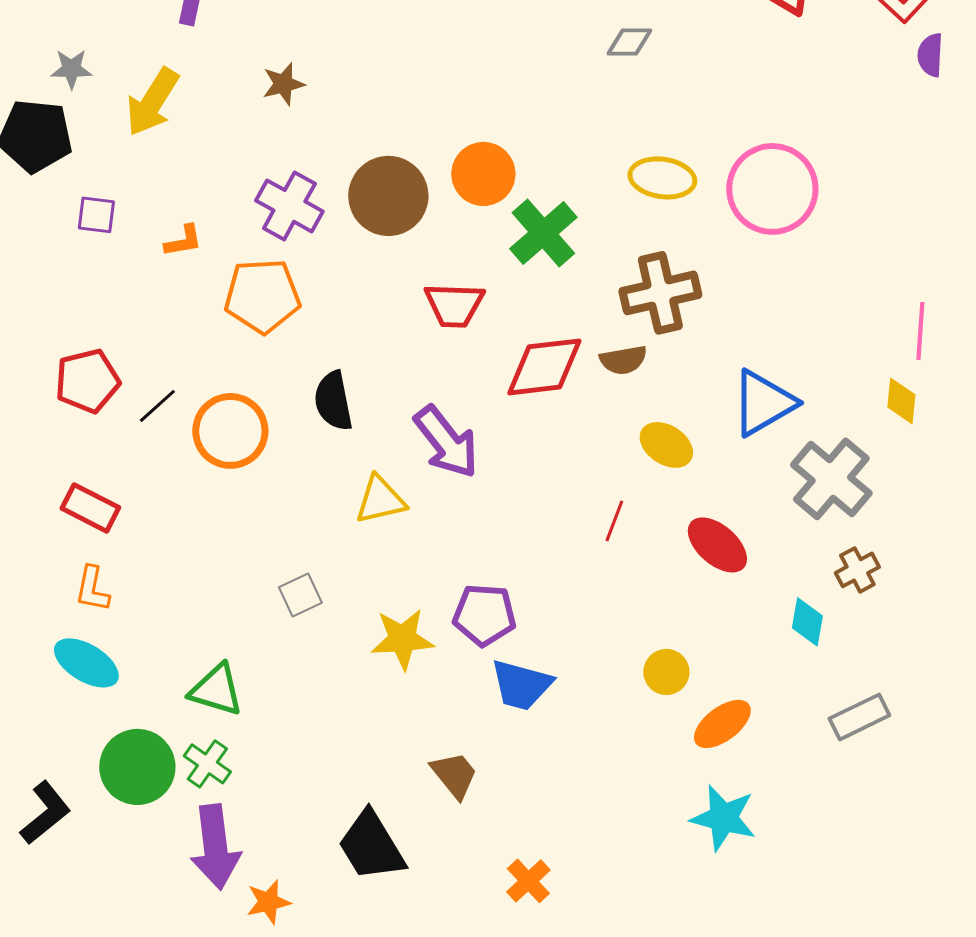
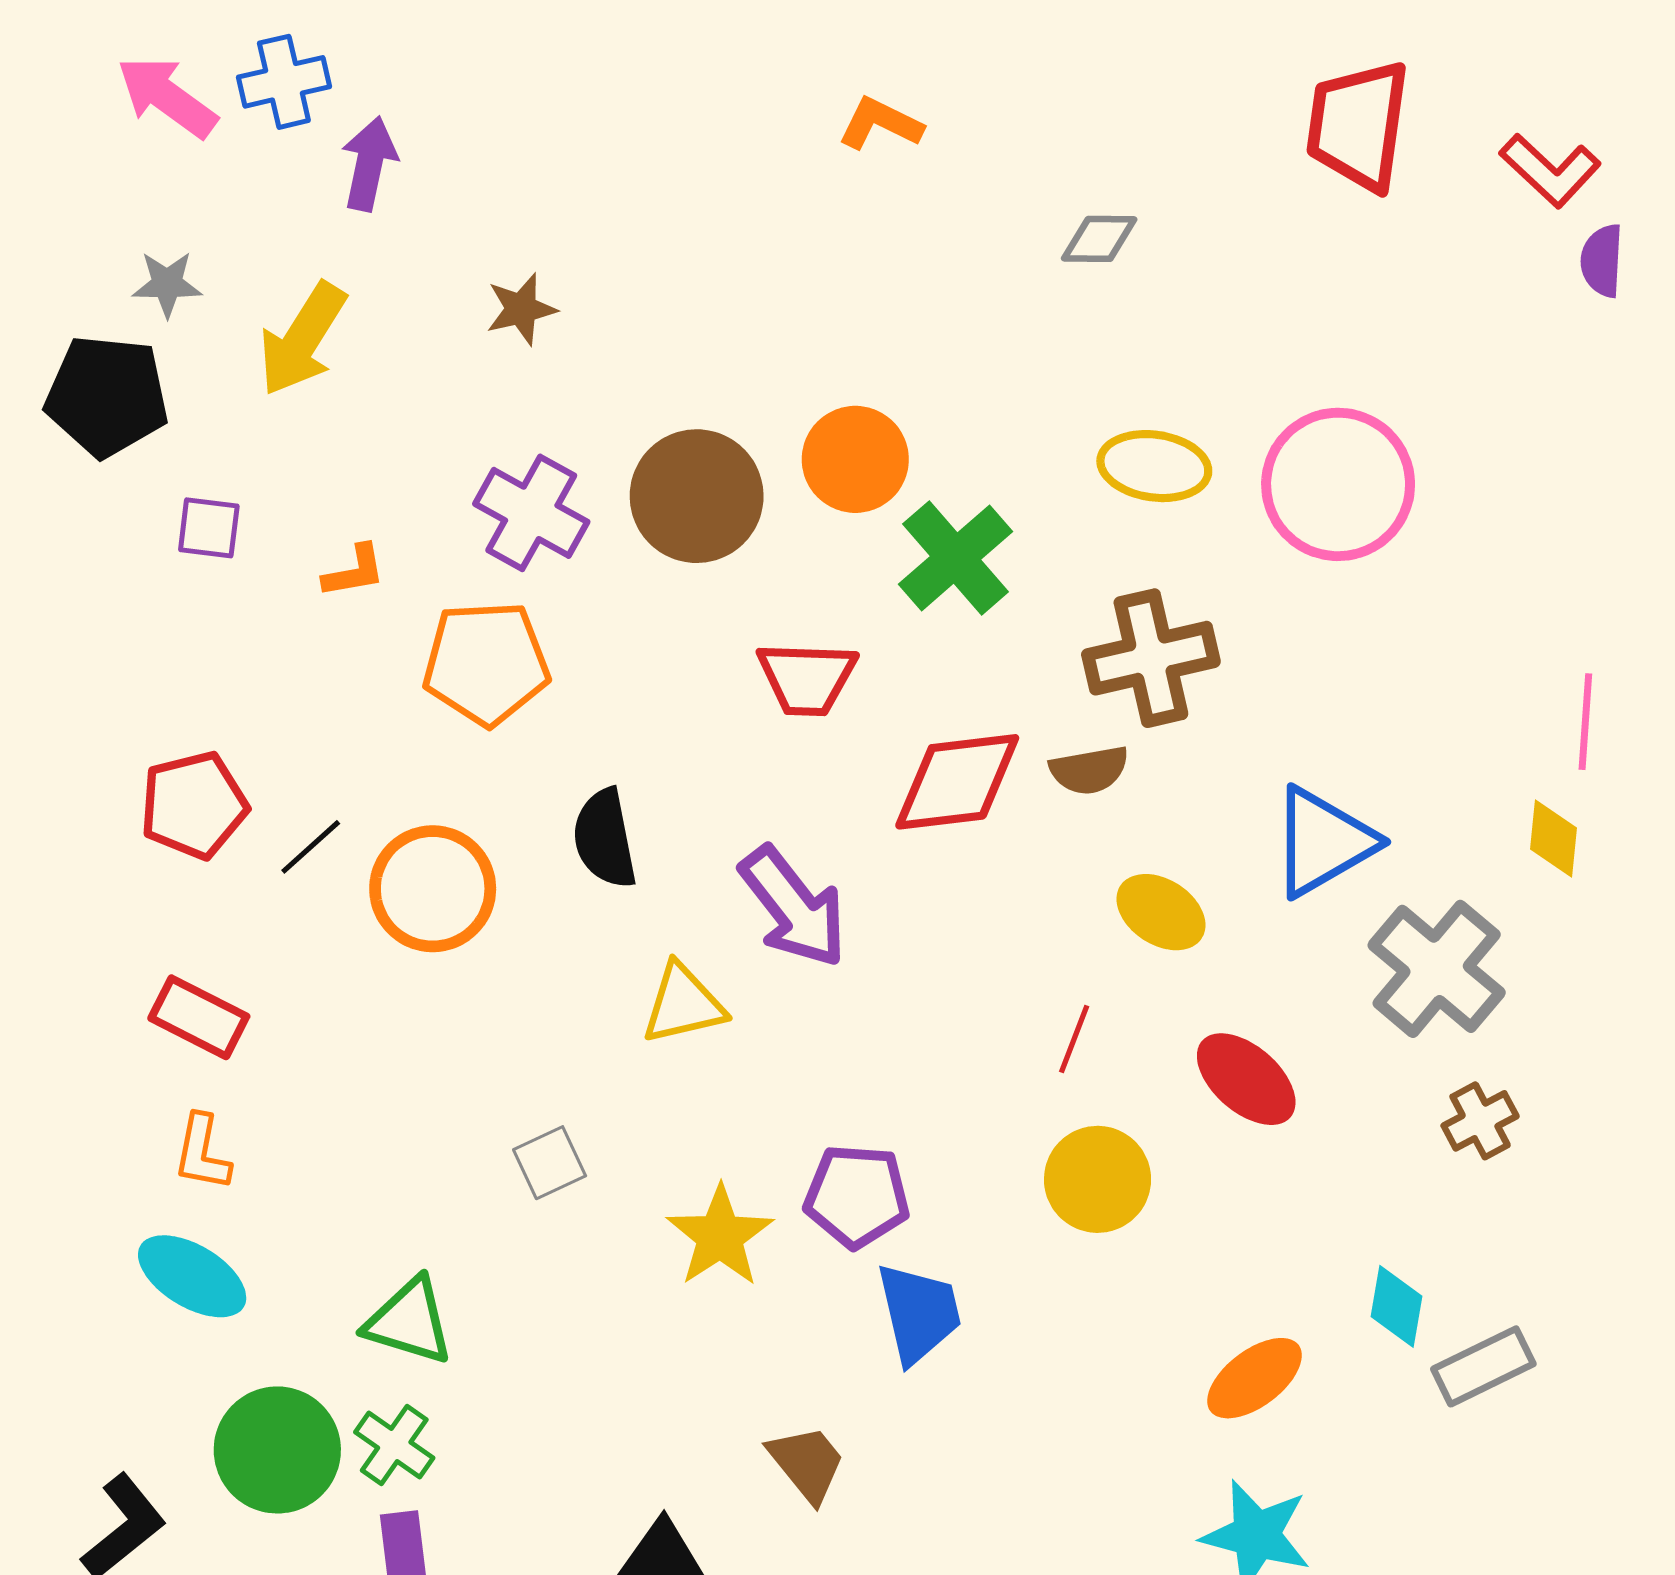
cyan diamond: (807, 622) -> (1397, 1306), moved
yellow star: (402, 639) -> (720, 1236), turned -30
yellow circle: (666, 672) -> (1098, 1179), moved, size x1.4
blue trapezoid: (521, 685) -> (919, 1313), turned -118

